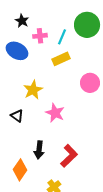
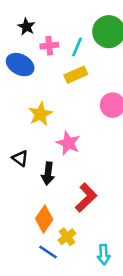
black triangle: (17, 116) -> (20, 158), moved
black arrow: (39, 150) -> (48, 173), moved
orange diamond: (20, 170) -> (44, 219), moved

